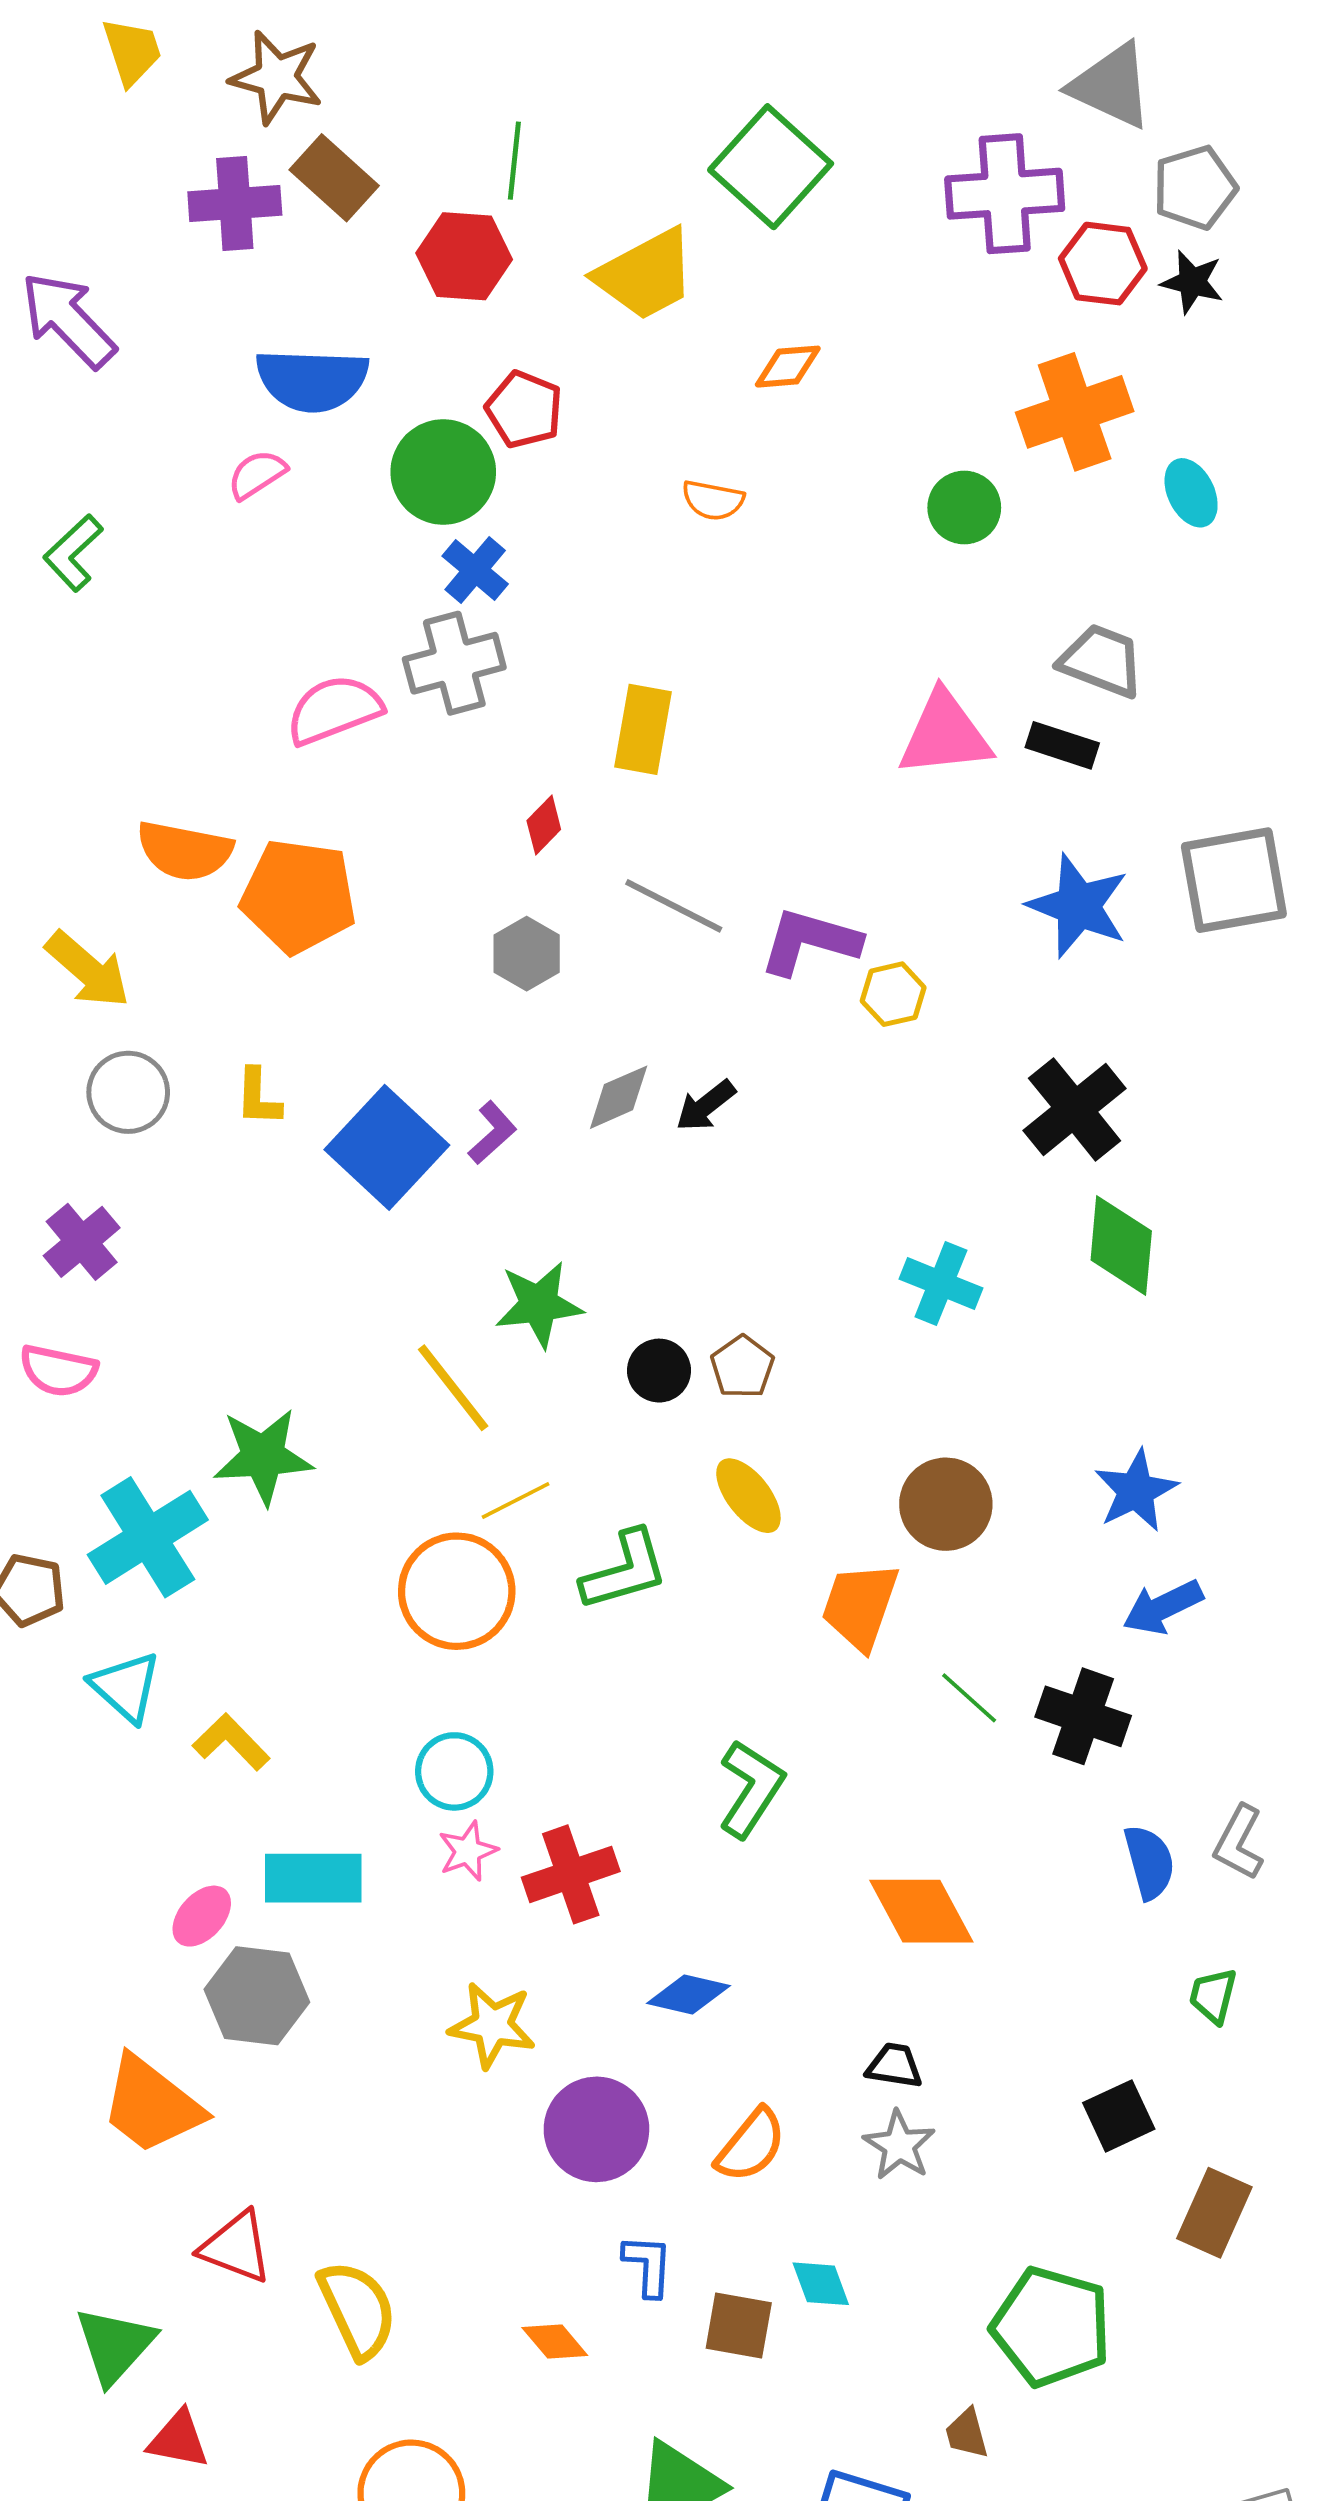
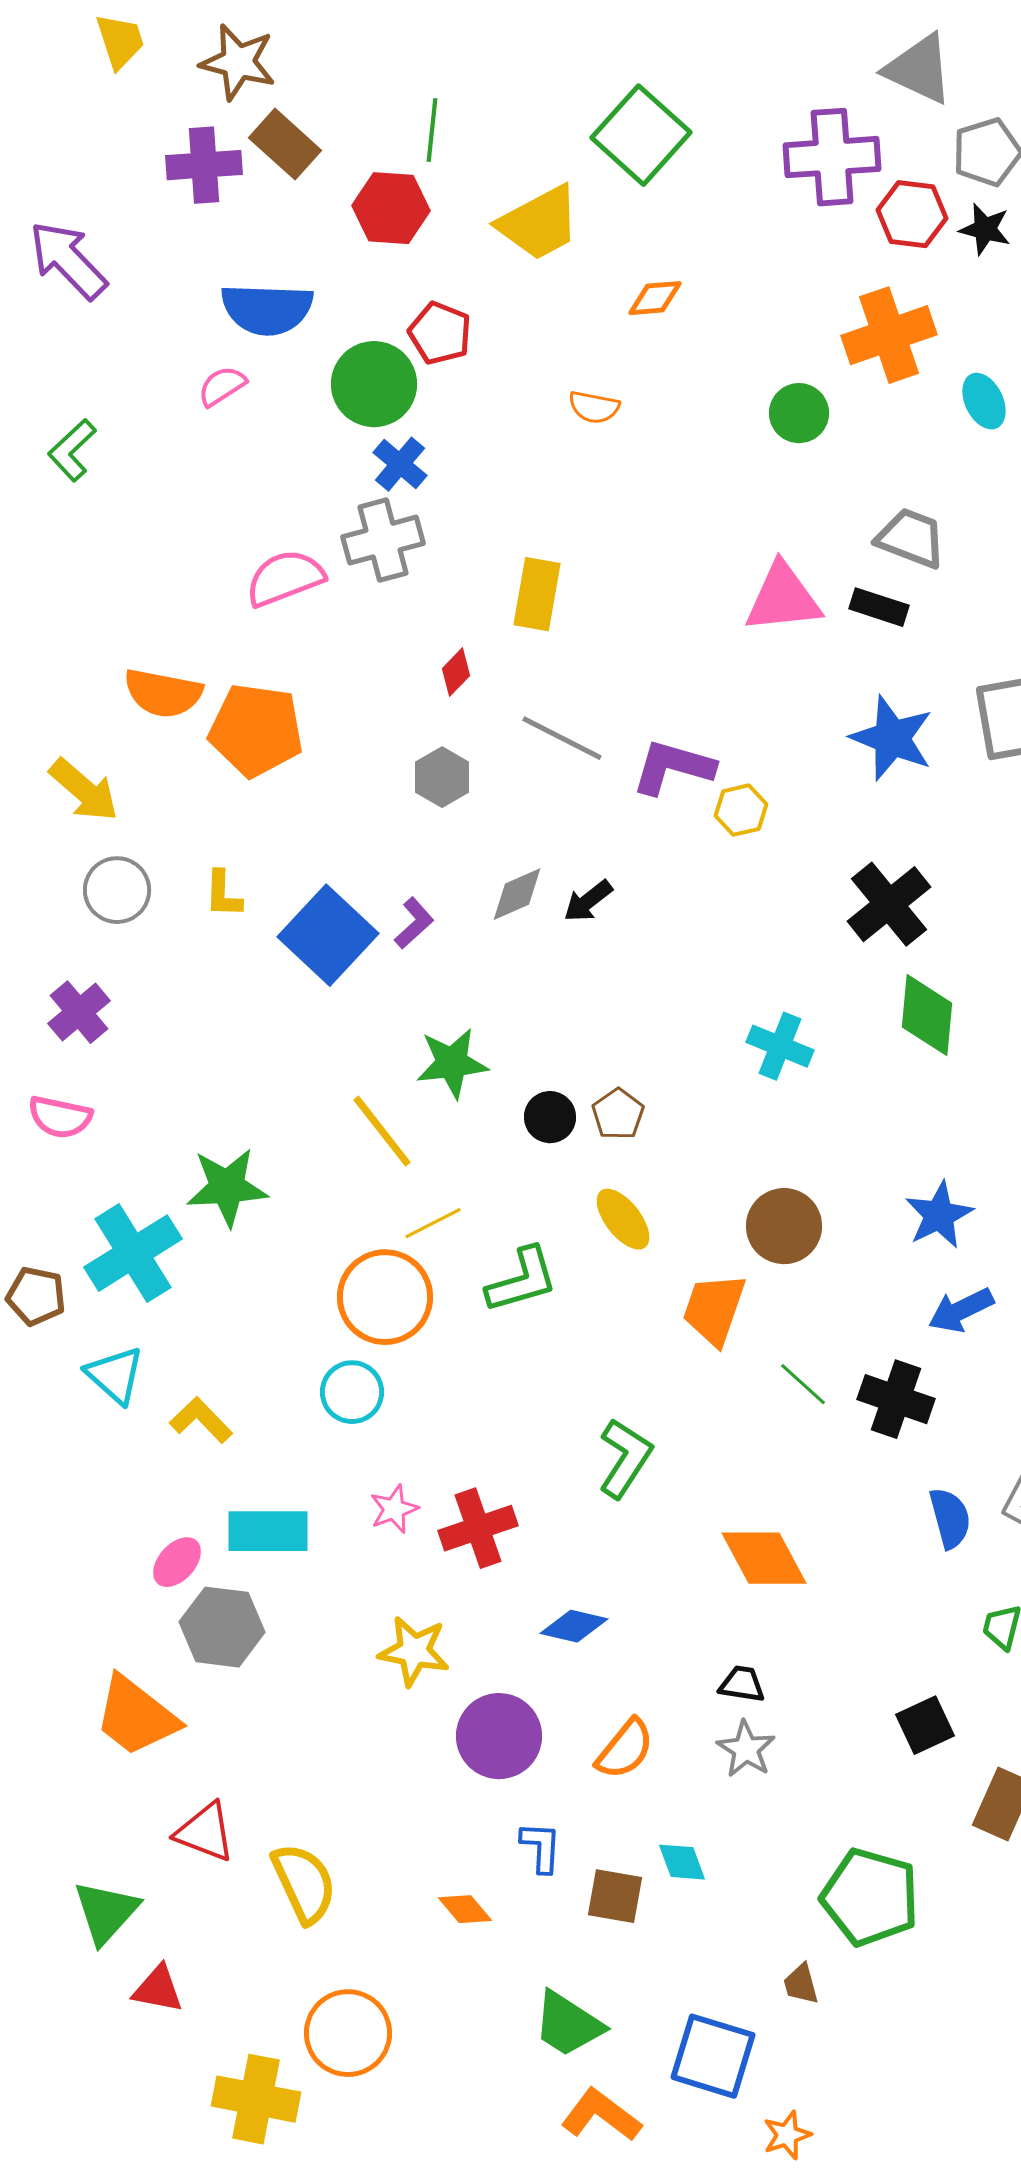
cyan circle: (454, 1771) -> (352, 1392), moved

